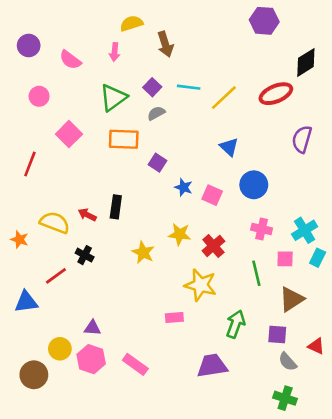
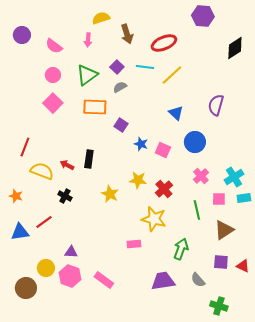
red ellipse: (276, 94) -> (164, 43), moved
pink circle: (39, 96) -> (53, 75), moved
purple semicircle: (302, 139) -> (216, 105), moved
red line: (30, 164) -> (25, 147), moved
pink cross: (262, 229) -> (201, 176), turned 35
orange star: (20, 239) -> (16, 196), moved
cyan rectangle: (318, 258) -> (244, 198), turned 56
red line: (56, 276) -> (44, 222), moved
purple square: (277, 334) -> (221, 262), moved
gray semicircle: (288, 362) -> (198, 280), moved

